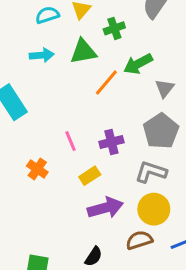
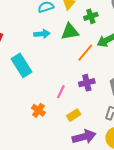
pink line: (71, 141) -> (61, 92), turned 48
purple cross: (111, 142) -> (87, 83), moved

